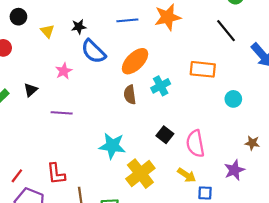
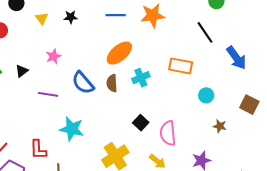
blue semicircle: (93, 51) -> (83, 83), moved
brown star: (252, 143) -> (220, 126), moved
cyan star: (112, 146) -> (72, 129), moved

